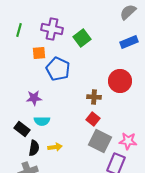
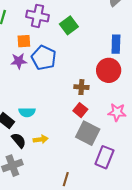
blue rectangle: (129, 42) -> (116, 44), moved, turned -66
purple star: (34, 98) -> (19, 61), moved
pink star: (128, 141) -> (117, 112), moved
black semicircle: (34, 148) -> (19, 140), turned -49

